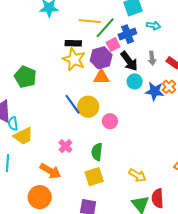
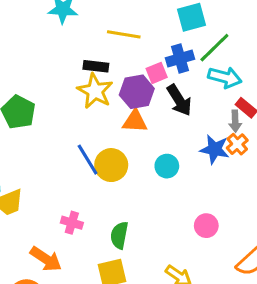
cyan arrow: (153, 26) -> (225, 77), moved, size x1.5
green line: (105, 28) -> (214, 48), moved
gray arrow: (152, 58) -> (235, 121), moved
cyan circle: (135, 81) -> (167, 166), moved
pink circle: (110, 121) -> (206, 226), moved
pink cross: (65, 146) -> (72, 223), turned -32

